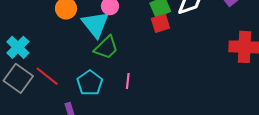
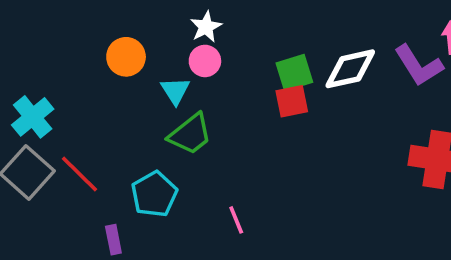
cyan triangle: (95, 24) -> (175, 91), size x0.6
pink line: (128, 81) -> (236, 220), moved, turned -35

